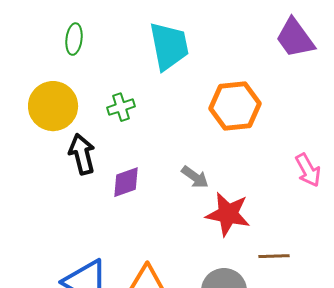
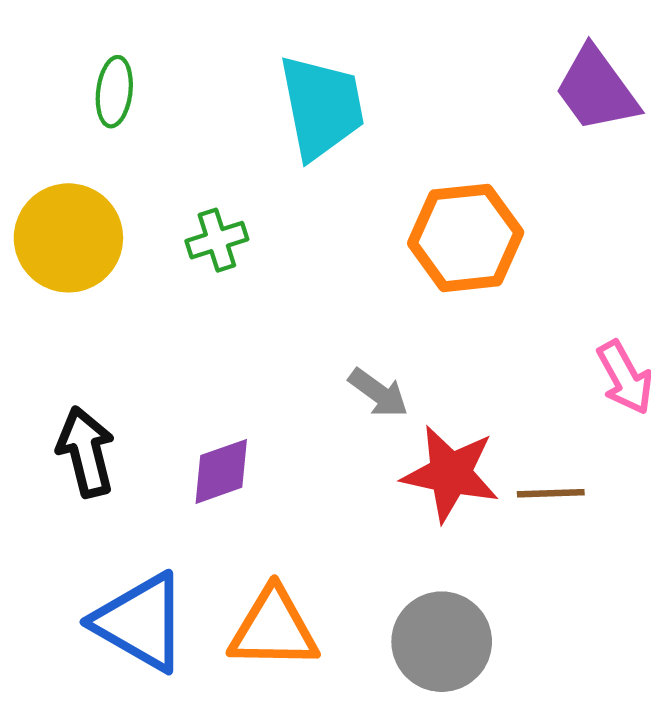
black arrow: (82, 154) -> (86, 452), moved
purple diamond: (126, 182) -> (221, 471), moved
brown line: (274, 256) -> (551, 493), moved

